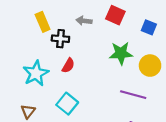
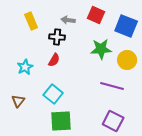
blue square: (149, 27) -> (126, 26), size x1.6
black cross: (60, 39) -> (57, 37), moved
cyan star: (36, 73) -> (25, 67), size x0.7

